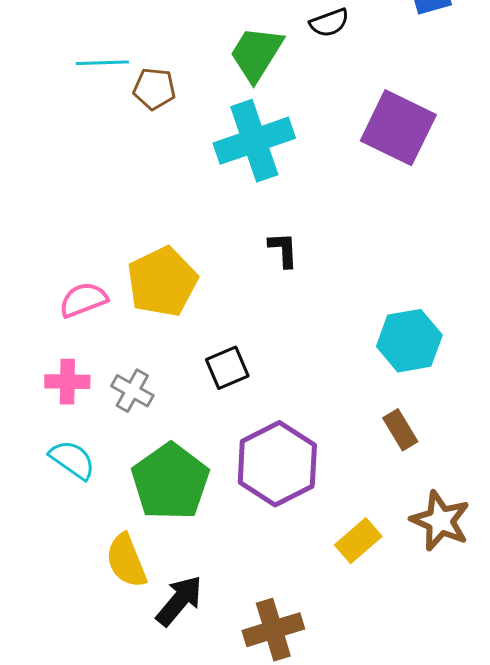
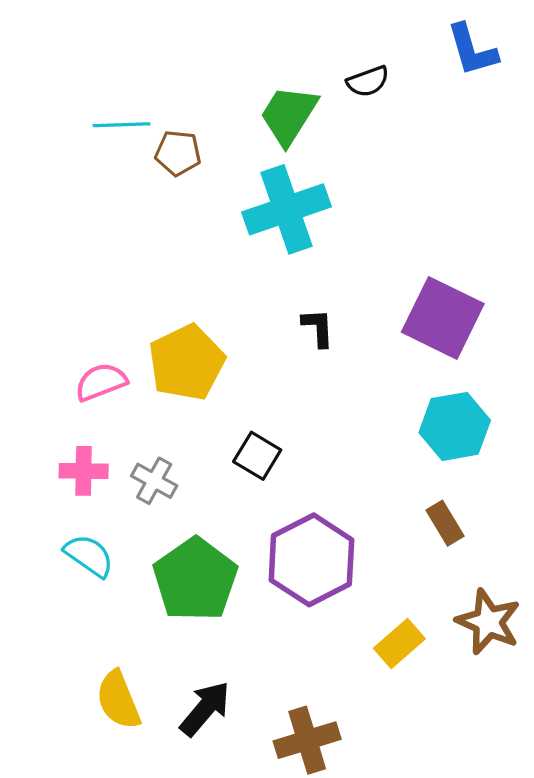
purple square: (398, 128) -> (443, 318), moved
black square: (227, 368) -> (257, 456), turned -36
yellow semicircle: (126, 561) -> (118, 700), moved

